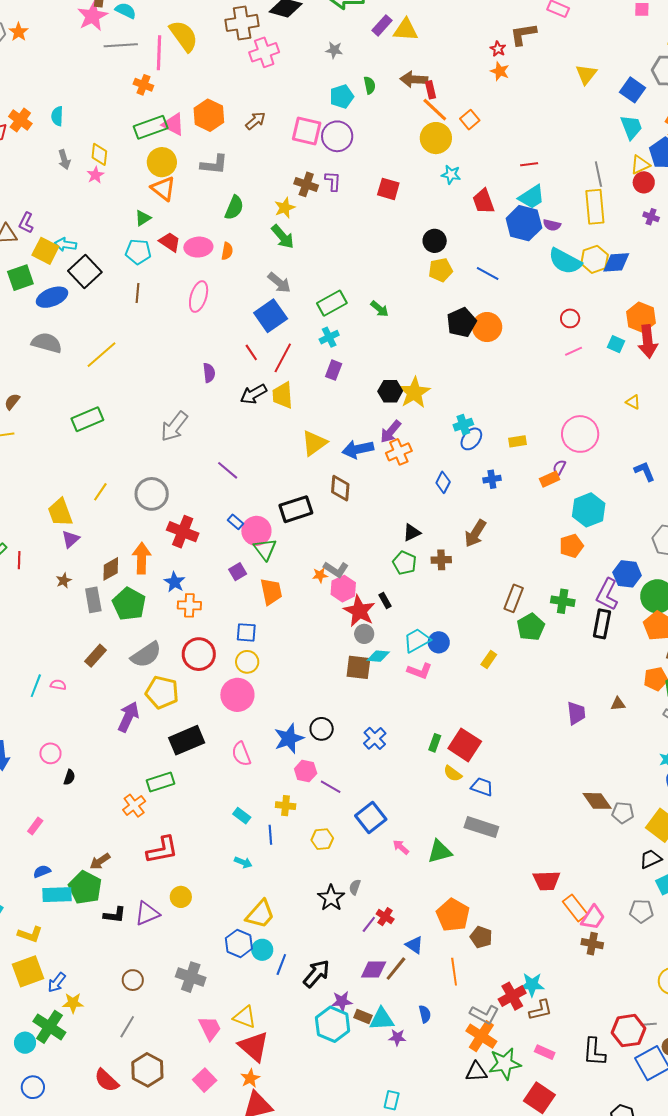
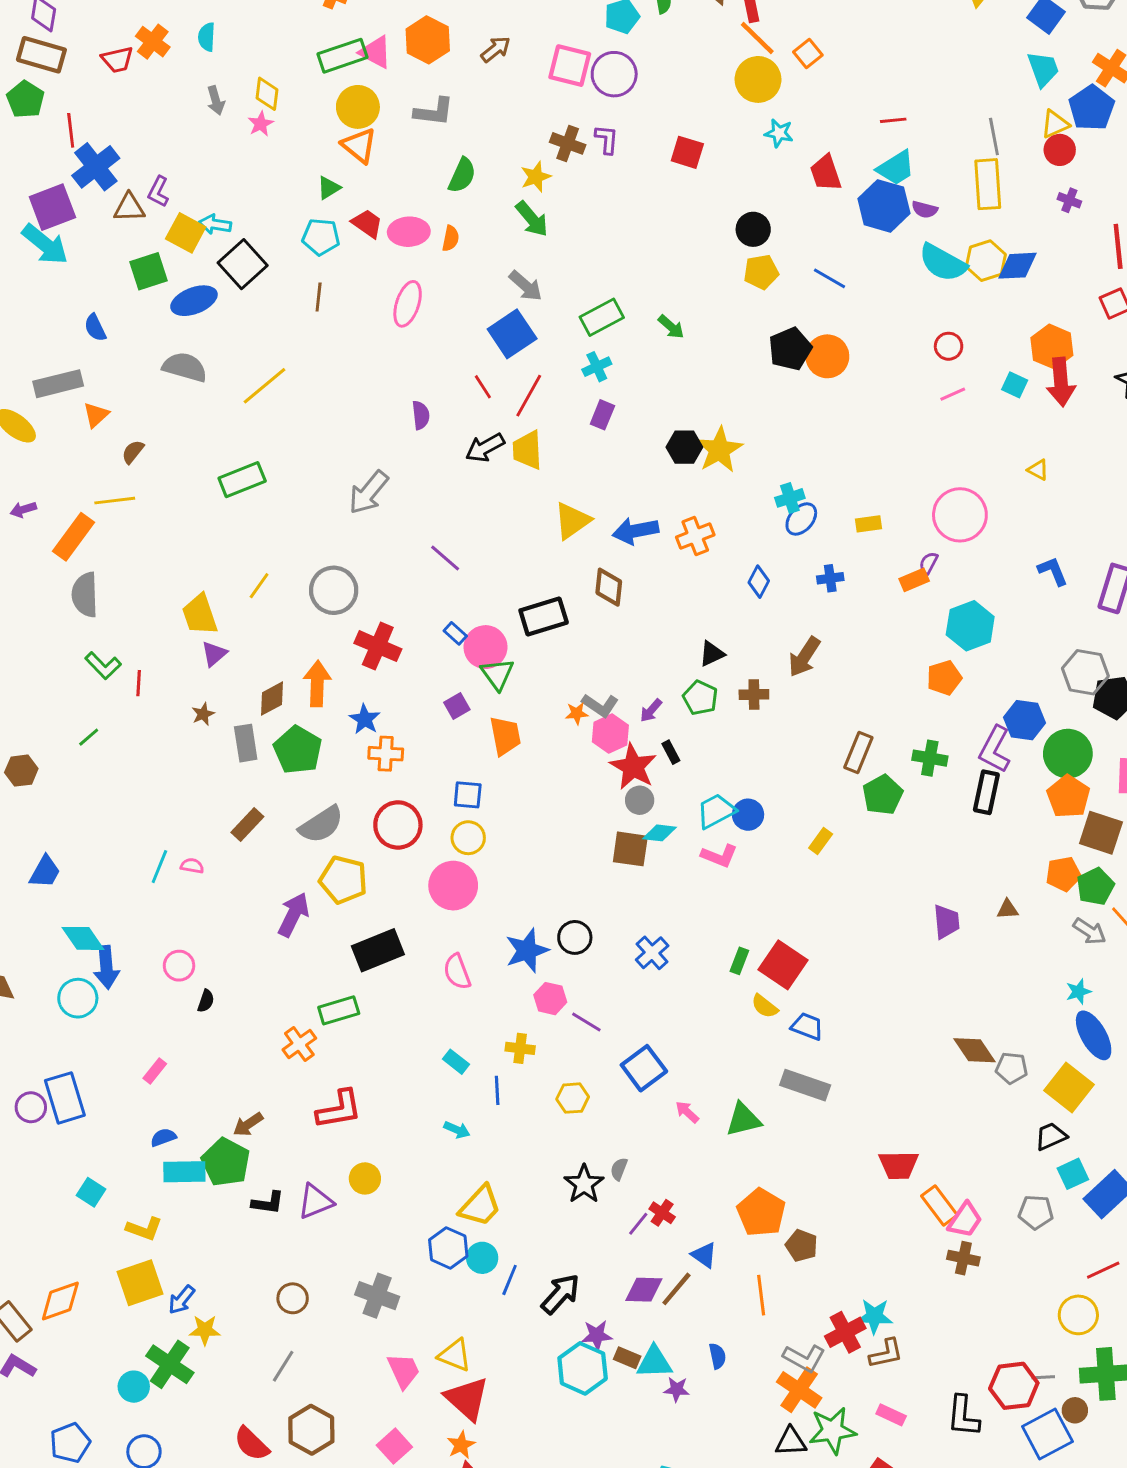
purple arrow: (391, 432) -> (651, 710), moved, size x0.7

